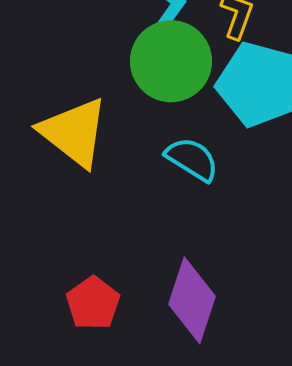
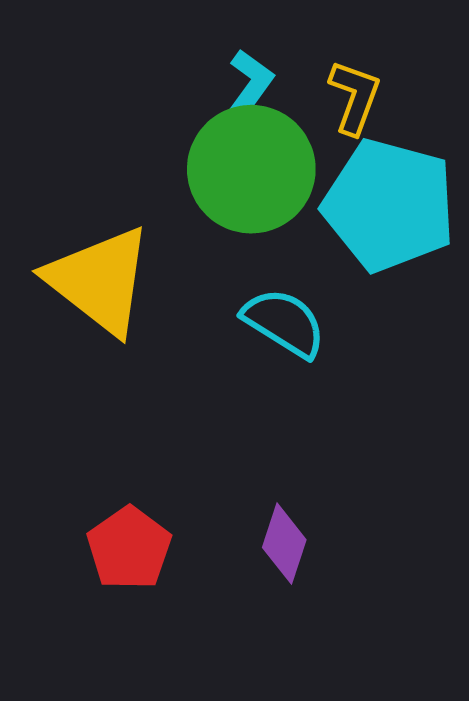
purple diamond: (192, 300) -> (284, 544), size x0.6

